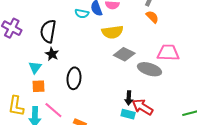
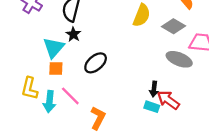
yellow semicircle: (112, 32) -> (142, 15), turned -65
gray diamond: (124, 54) -> (174, 26), moved
cyan triangle: (35, 67) -> (54, 48), size x1.5
black ellipse: (74, 78) -> (96, 63), turned 40

